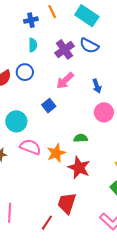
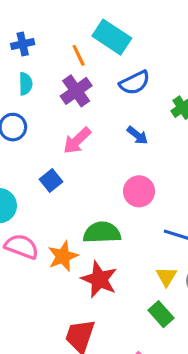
orange line: (52, 12) -> (79, 55), moved
blue semicircle: (89, 46) -> (135, 83), moved, turned -54
blue arrow: (97, 86) -> (137, 135), moved, turned -32
green semicircle: (81, 138) -> (102, 233), size x1.6

